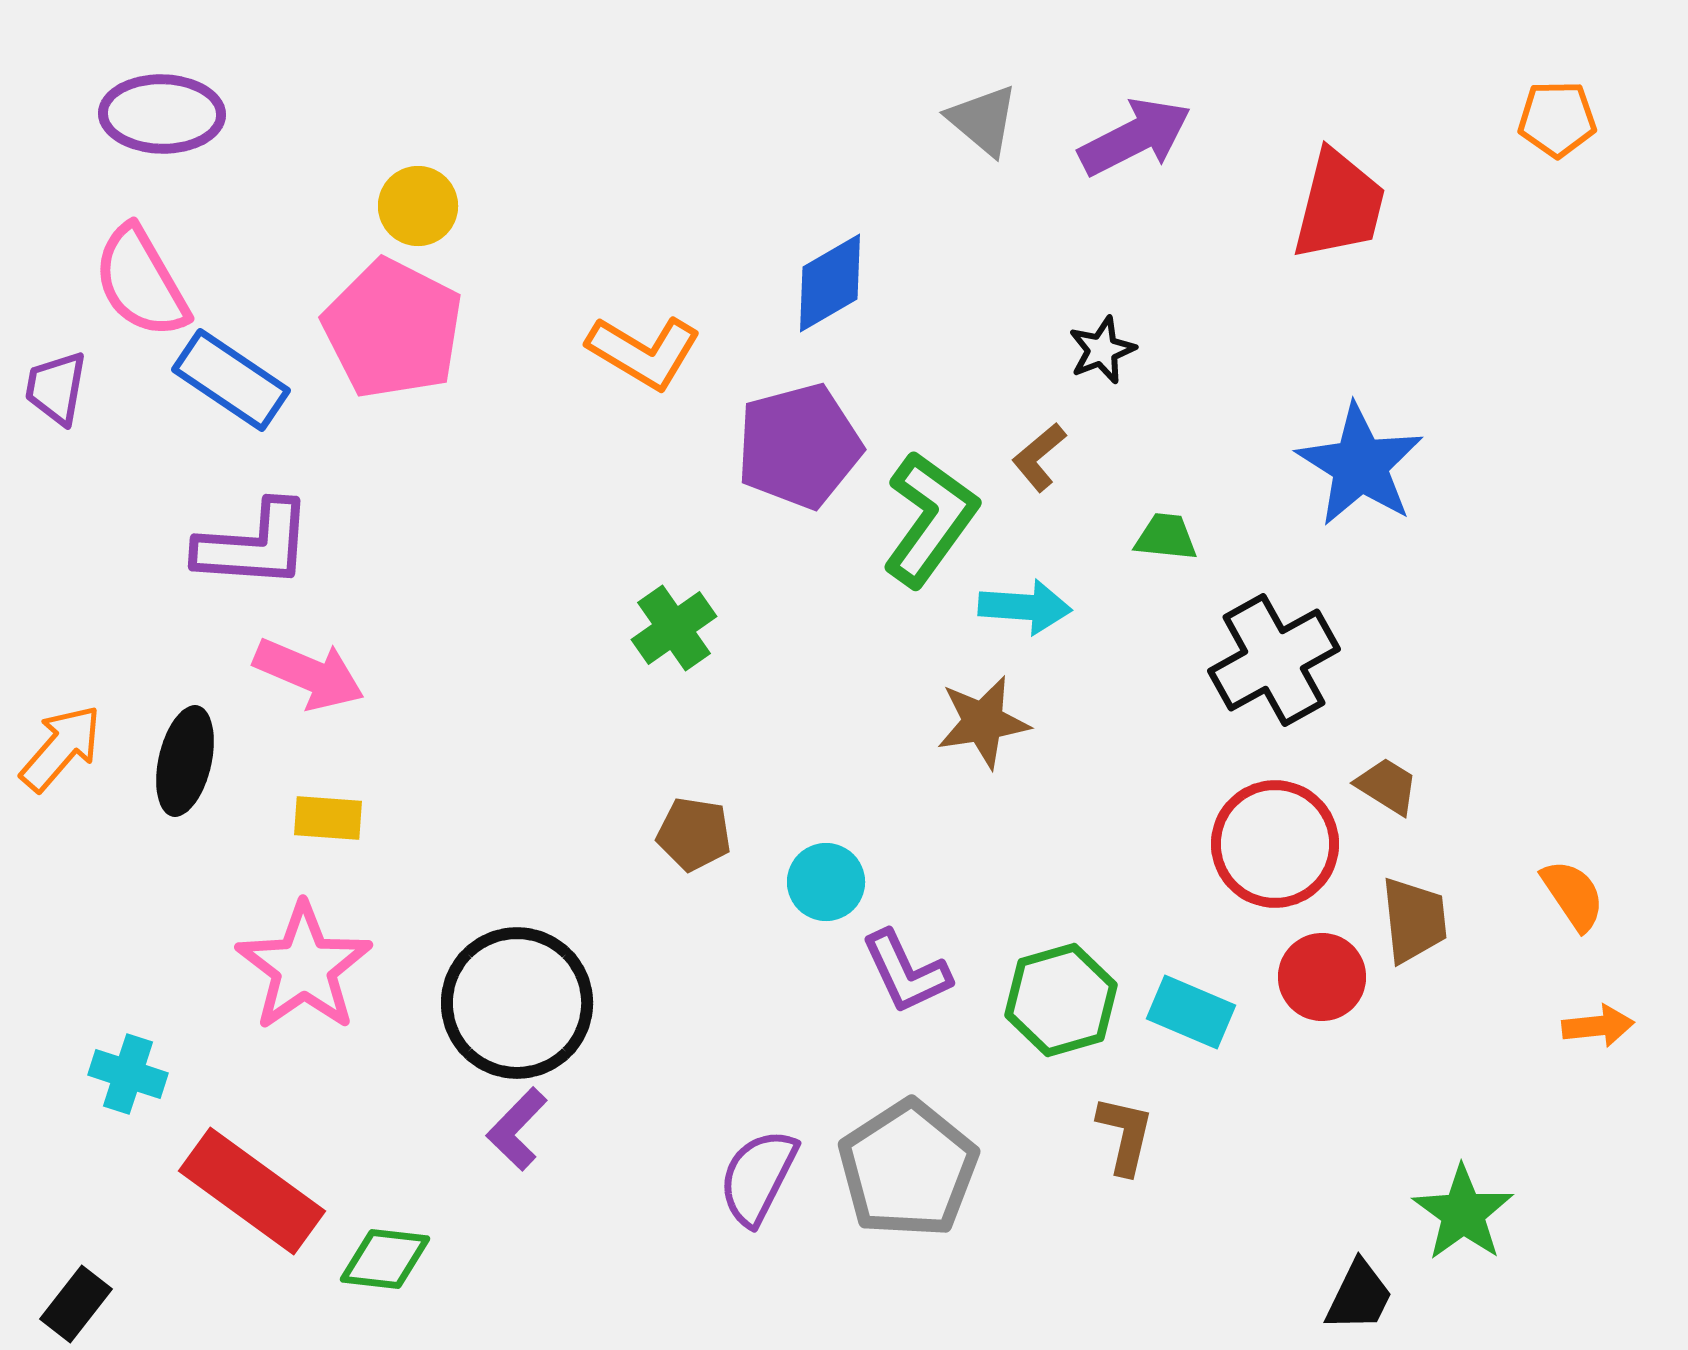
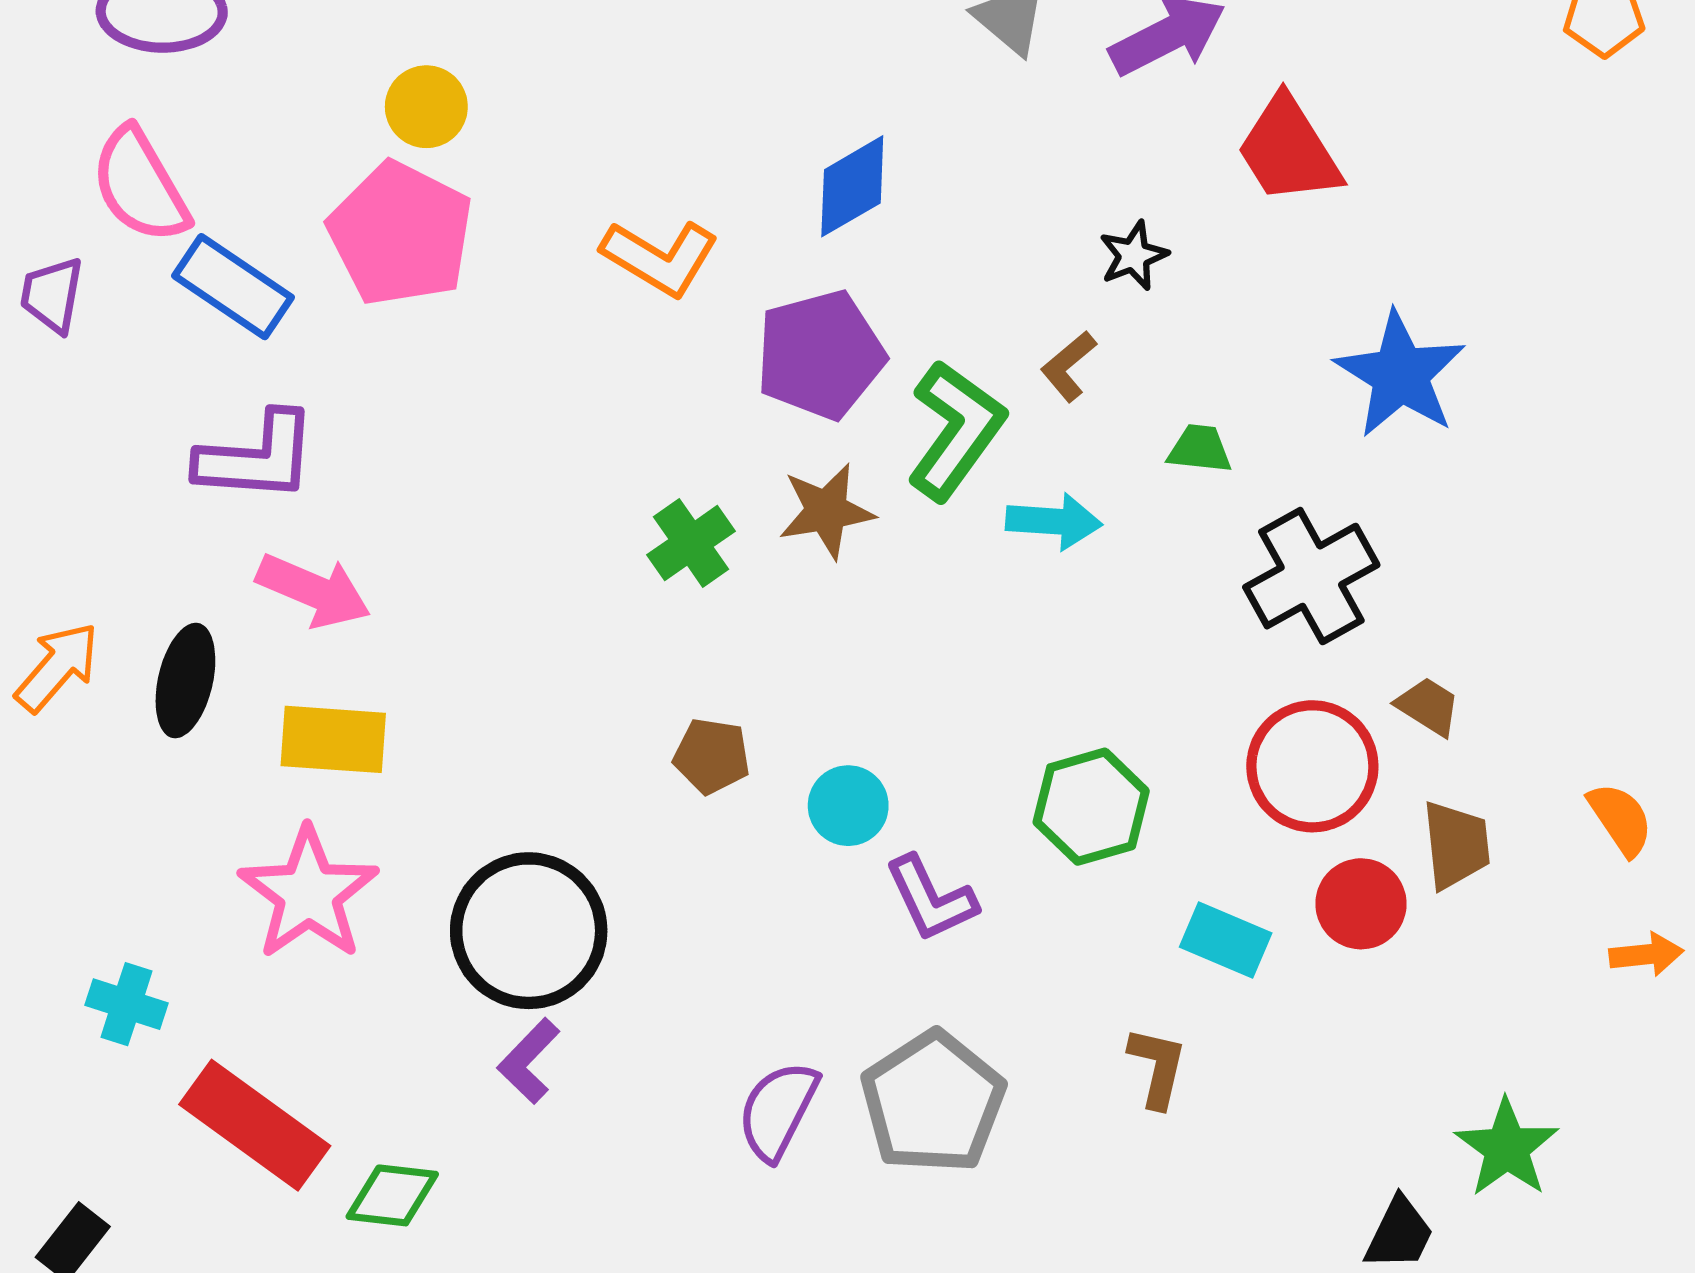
red trapezoid: (1339, 205) -> (1289, 150), moved, turned 134
brown star: (983, 722) -> (826, 511), moved
yellow rectangle: (328, 818) -> (333, 739), size x1.5
green hexagon: (1061, 1000) -> (1091, 807), moved

